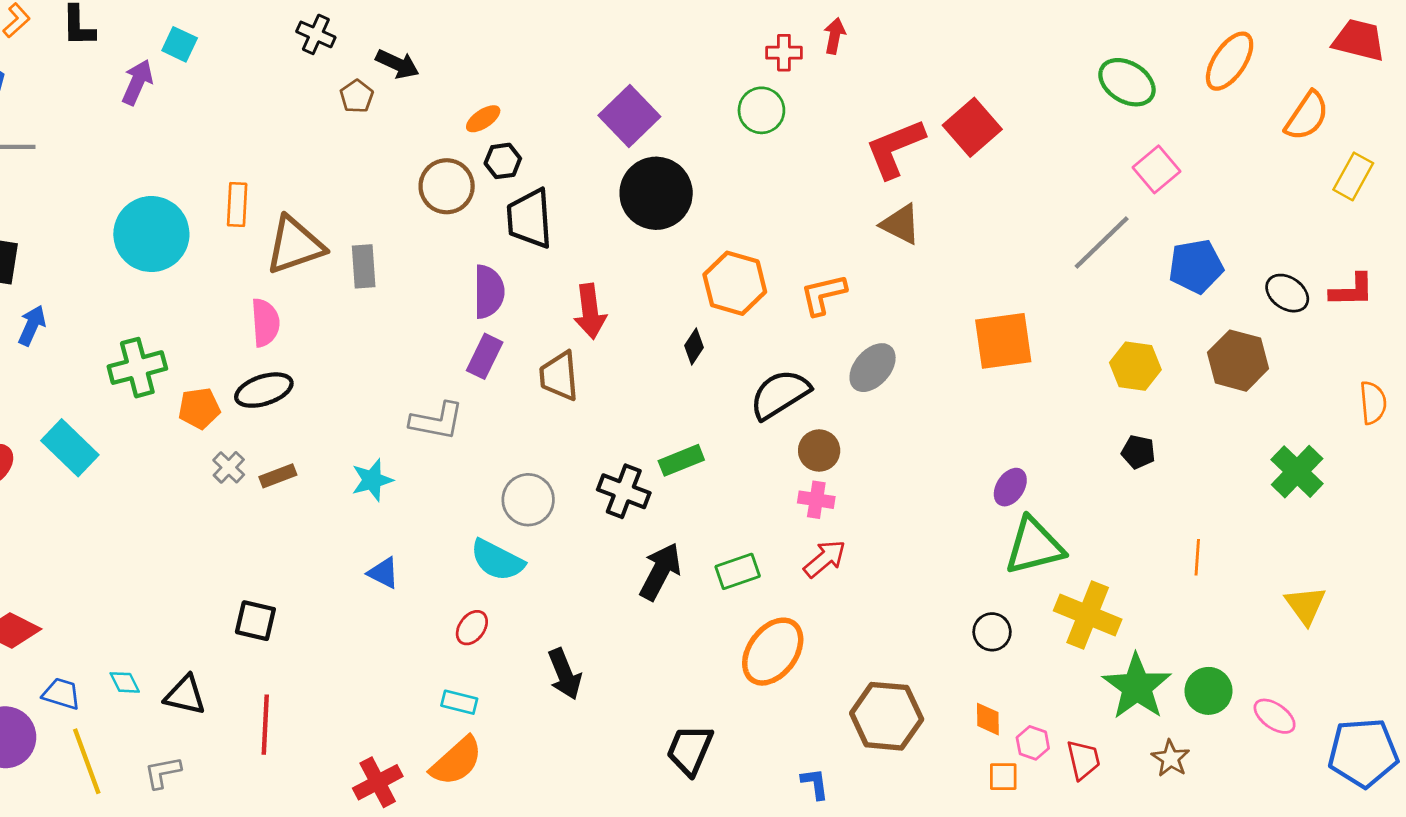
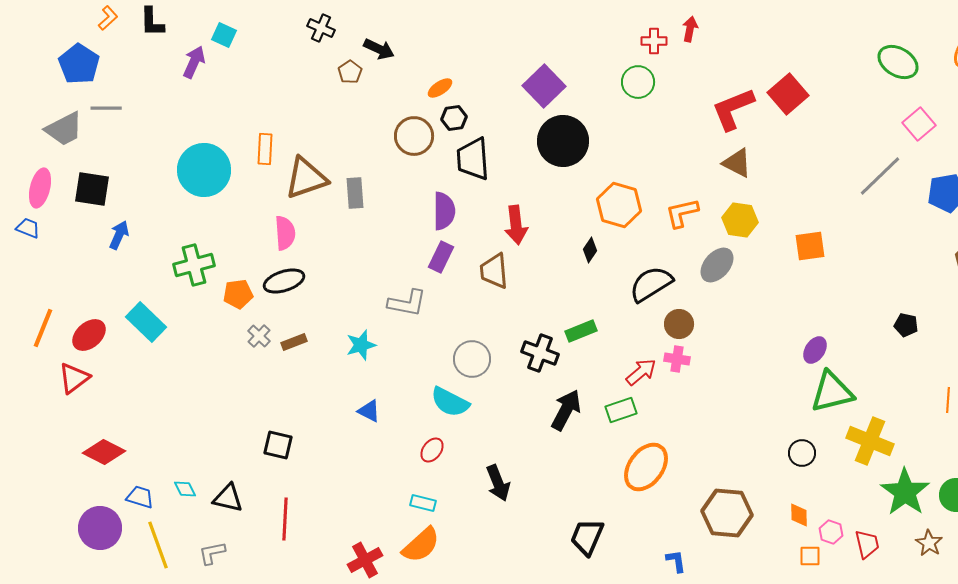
orange square: (1003, 341) -> (810, 246), size x0.7
yellow hexagon: (1135, 366) -> (740, 220), moved
red arrow: (825, 559) -> (641, 372), moved

